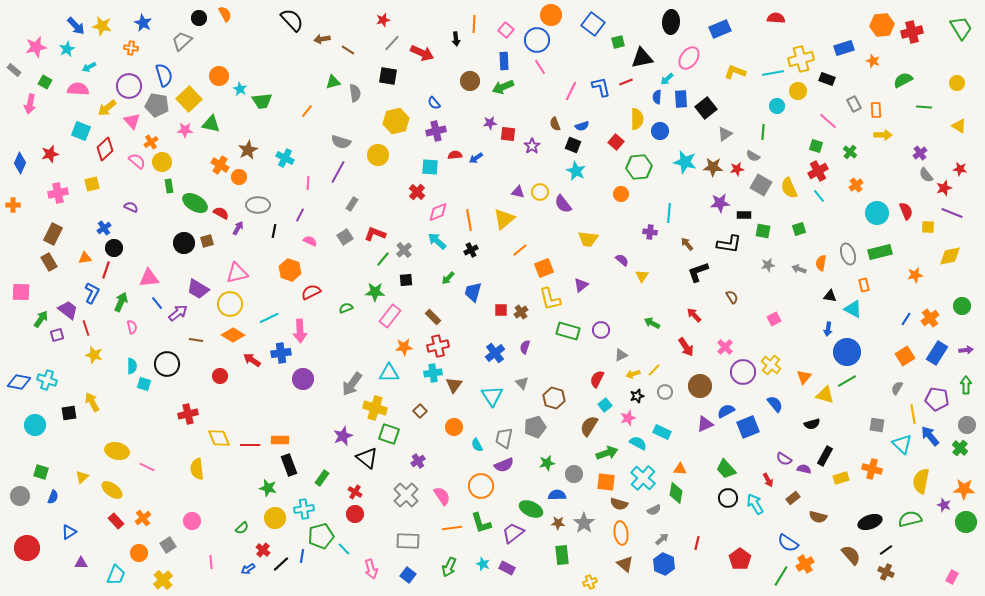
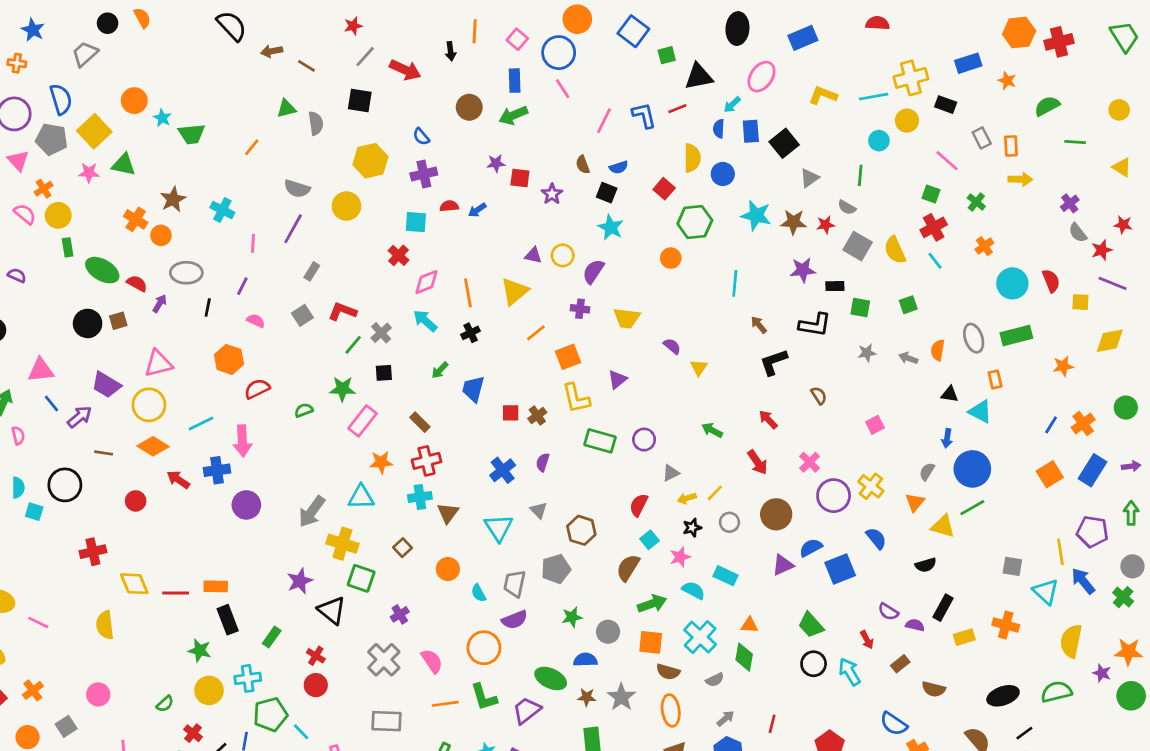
purple semicircle: (563, 204) -> (593, 271), turned 72
purple cross: (650, 232) -> (580, 309), moved
gray semicircle: (897, 388) -> (927, 472), moved

